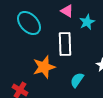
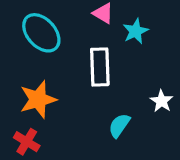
orange star: (44, 67) -> (38, 99), moved

